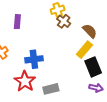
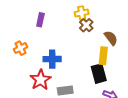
yellow rectangle: (84, 50) -> (103, 56), turned -42
black rectangle: (93, 67) -> (99, 74), moved

